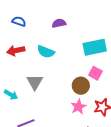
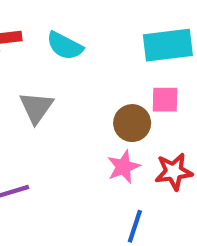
pink square: (95, 73) -> (165, 100), turned -32

